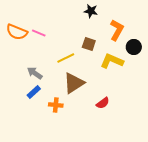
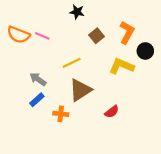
black star: (91, 11) -> (77, 12), moved
brown square: (89, 44) -> (97, 36), moved, turned 32

